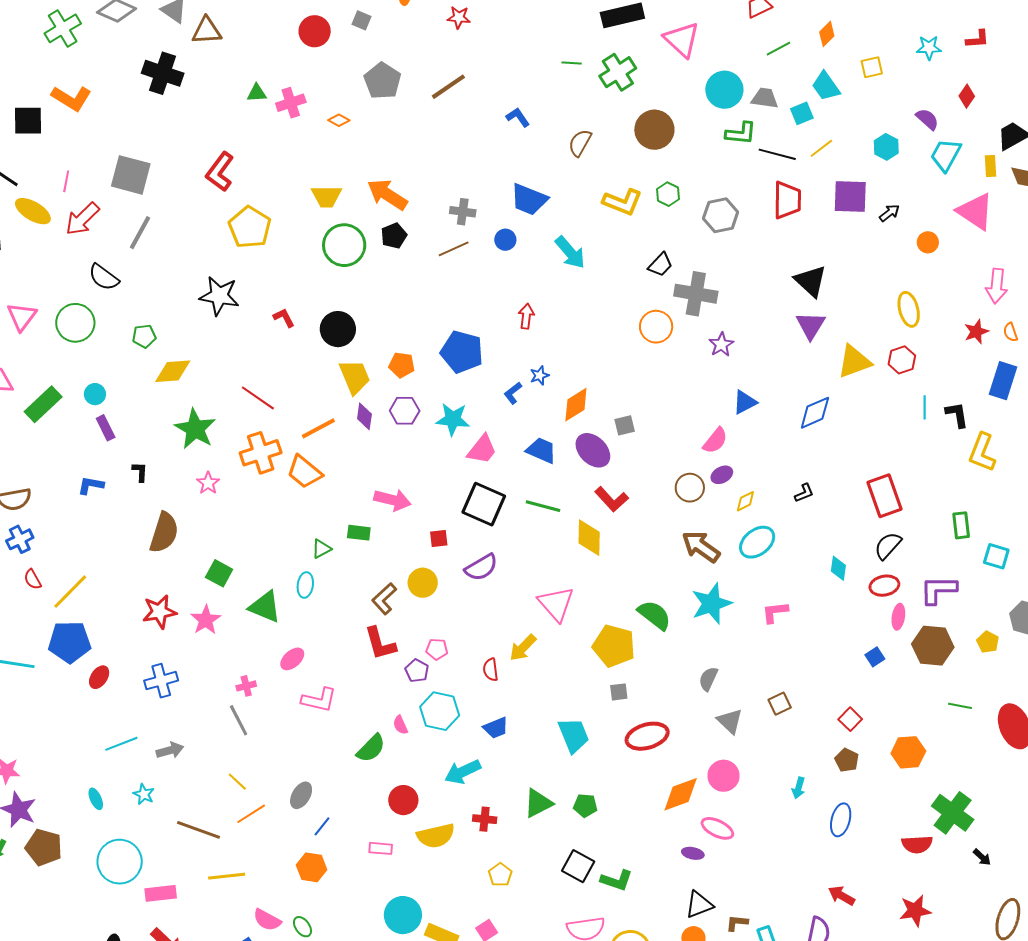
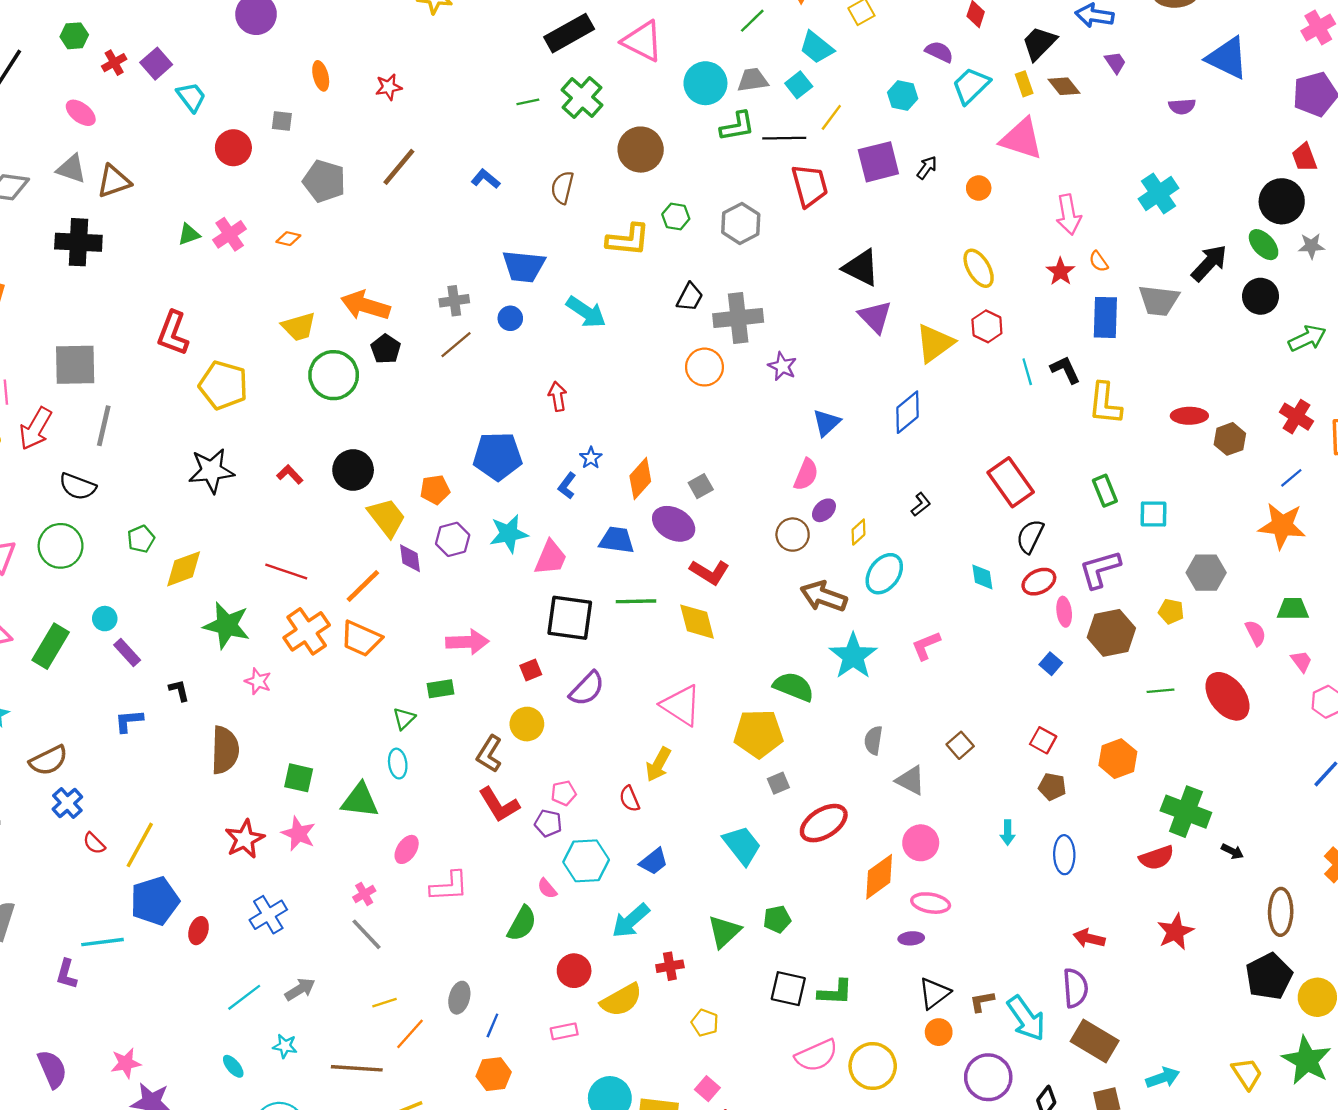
cyan trapezoid: (946, 155) -> (971, 86), turned 33
yellow line: (237, 782) -> (384, 1003), turned -45

